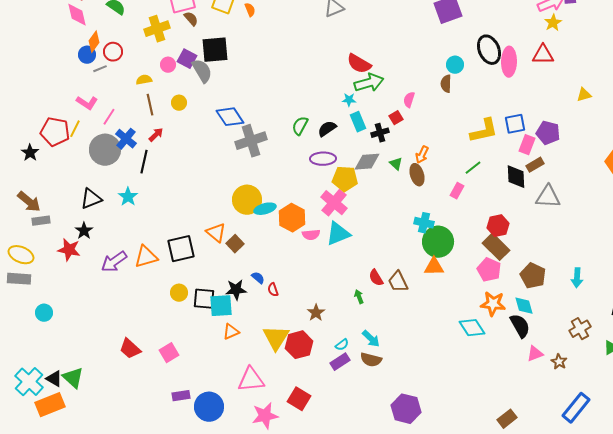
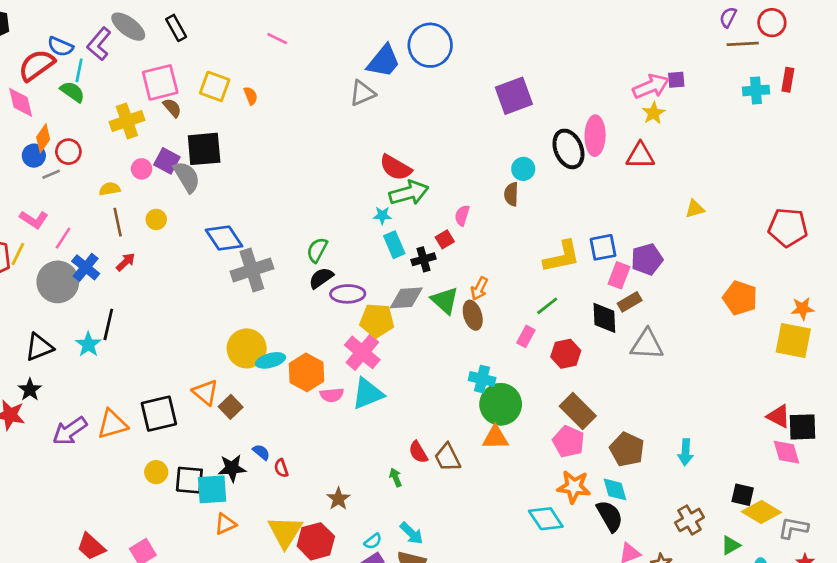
pink ellipse: (509, 62) -> (595, 136), moved
black semicircle: (327, 129) -> (321, 278), moved
purple pentagon: (548, 133) -> (647, 259), turned -30
black line: (144, 162) -> (108, 324), moved
green triangle: (396, 164) -> (445, 301), size x1.6
red hexagon: (498, 226) -> (566, 354), moved

